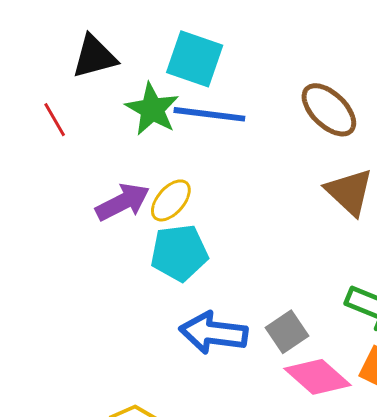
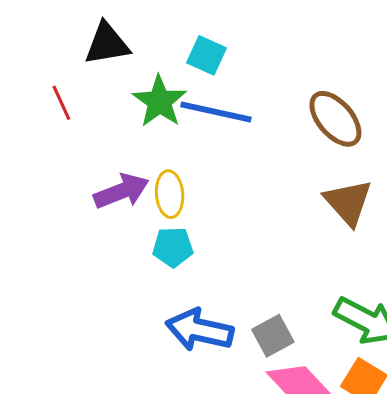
cyan square: (195, 59) -> (207, 55), size x0.7
yellow ellipse: (171, 200) -> (170, 194), turned -51
cyan pentagon: (179, 253) -> (173, 247), size x0.7

